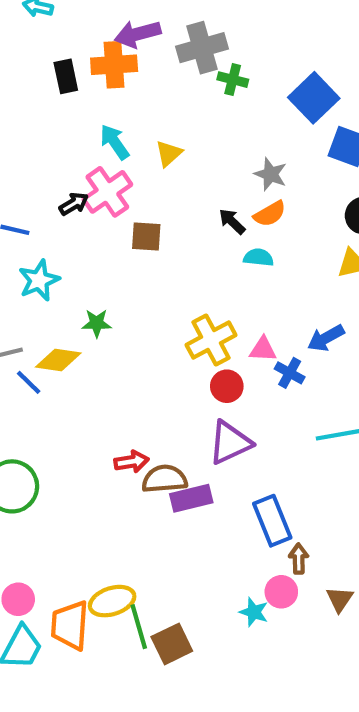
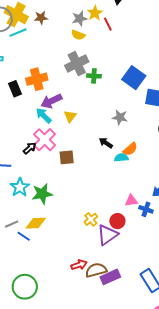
purple arrow: (138, 34) -> (51, 101), moved
orange semicircle: (270, 214) -> (130, 149), moved
green star: (97, 323) -> (42, 194), moved, size x1.5
yellow cross: (211, 340) -> (91, 219), moved, size x0.6
purple triangle: (230, 443) -> (108, 235), moved

